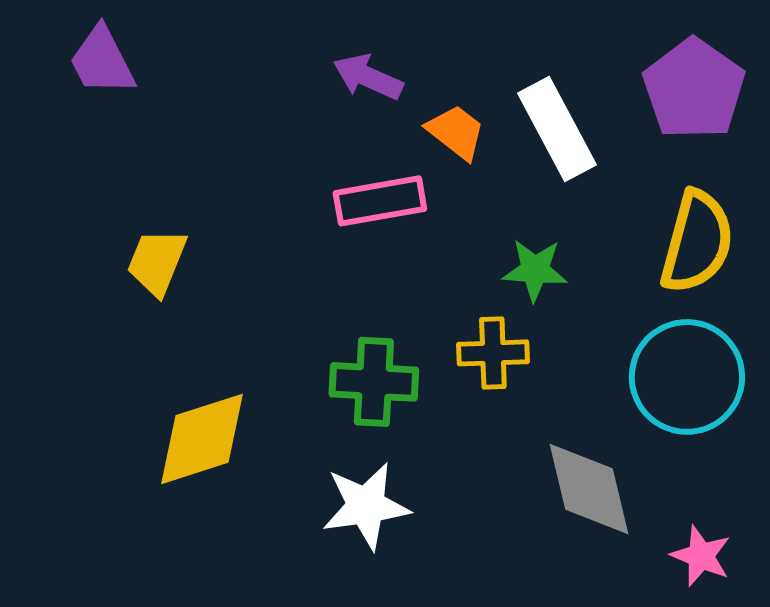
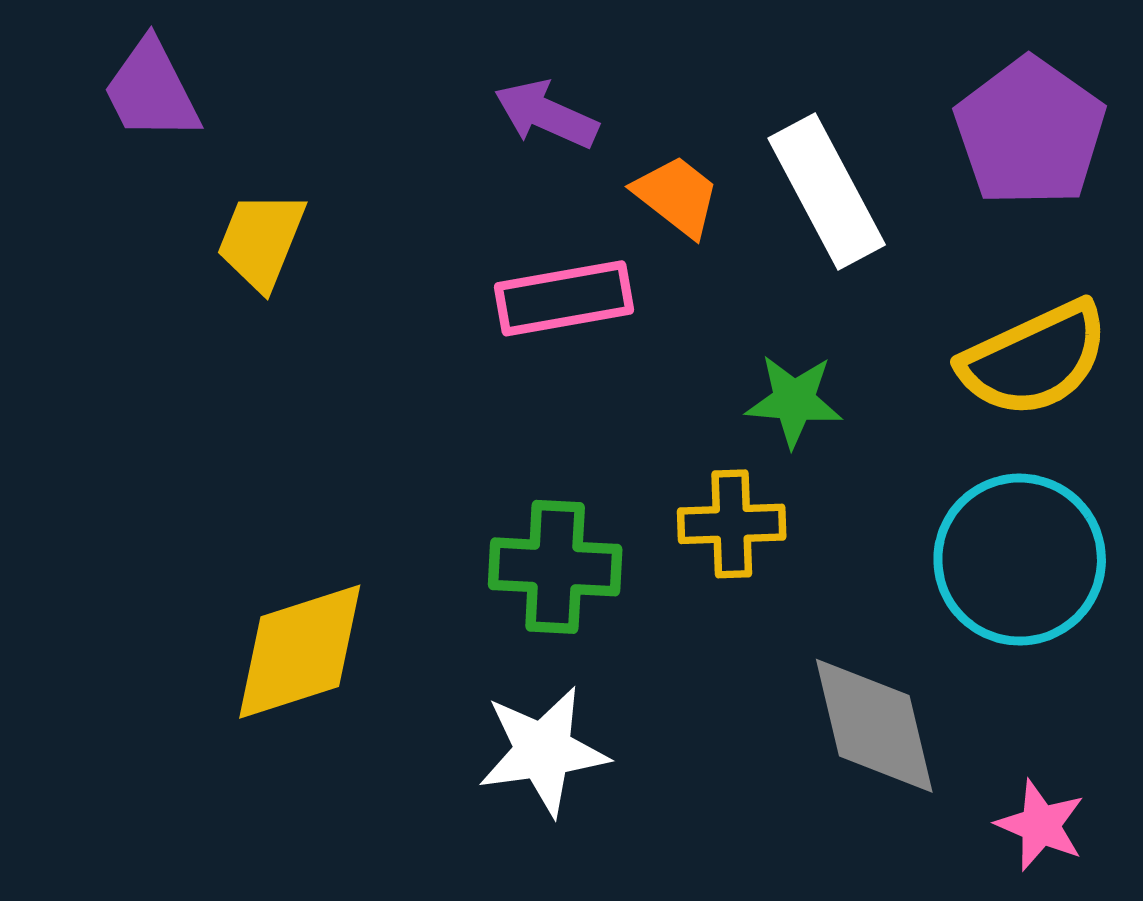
yellow semicircle: (697, 242) -> (1034, 359), turned 50
yellow trapezoid: (157, 262) -> (261, 240), moved

